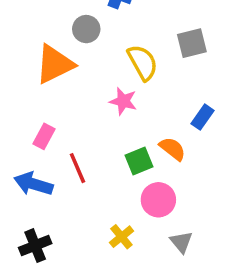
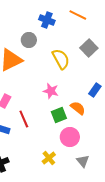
gray square: (192, 43) -> (89, 48), turned -30
pink star: (123, 101) -> (51, 91), moved

